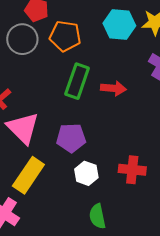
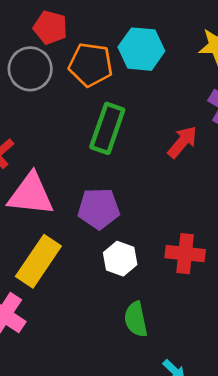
cyan hexagon: (119, 24) -> (141, 49), moved
red arrow: (113, 88) -> (182, 142), moved, turned -55
pink triangle: (23, 128) -> (31, 195), turned -39

